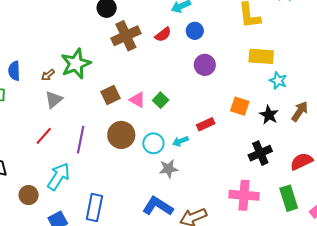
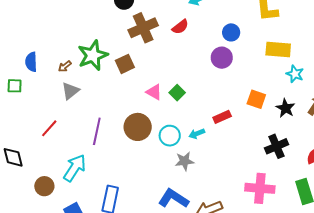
blue circle: (195, 31) -> (231, 32), moved
brown square: (111, 95) -> (125, 64), moved
red line: (44, 136) -> (49, 128), moved

